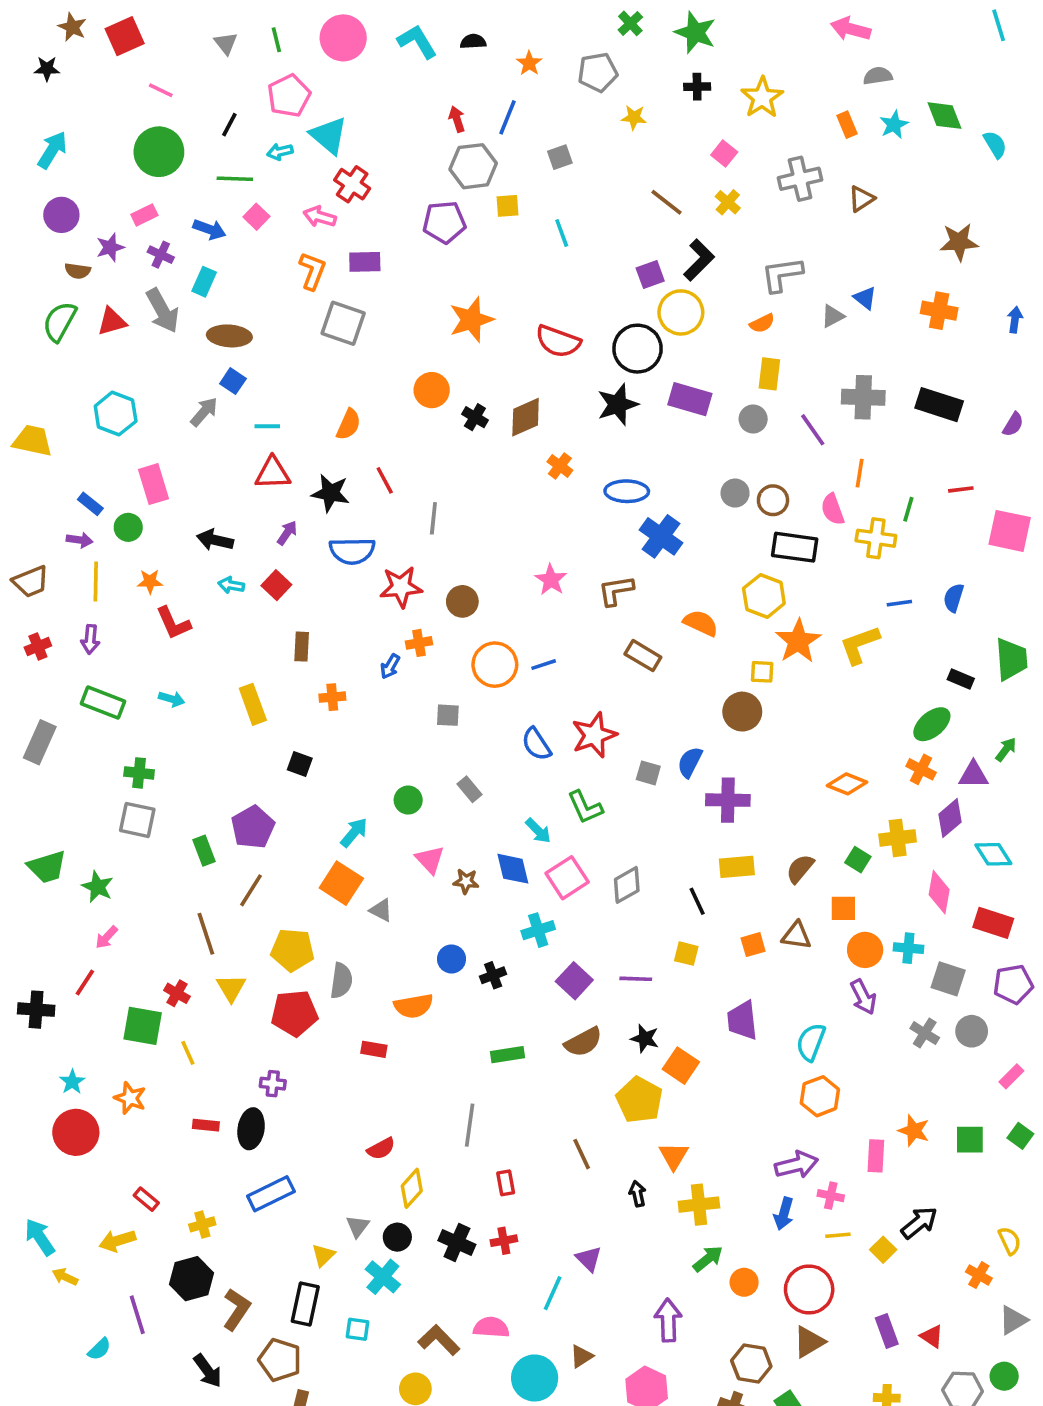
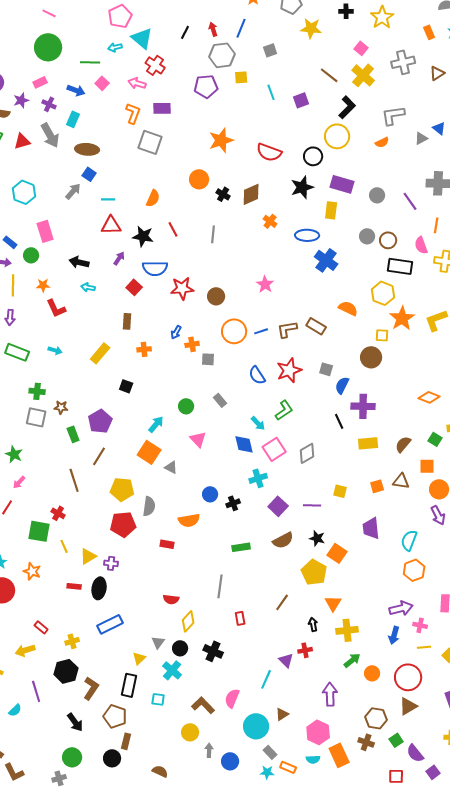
yellow star: (634, 117) -> (311, 28), size x1.5
black line: (229, 125) -> (185, 32), moved
yellow cross: (728, 202) -> (363, 75), size x1.6
purple square: (650, 275) -> (301, 100), moved
black circle: (638, 349) -> (313, 156), size x0.7
yellow rectangle: (769, 374) -> (331, 210), moved
gray line: (433, 518) -> (213, 234), moved
red square: (276, 585) -> (134, 287), moved
brown L-shape: (616, 591) -> (287, 329), moved
orange cross: (419, 643) -> (192, 344), moved
yellow rectangle: (253, 704) -> (100, 353), turned 60
gray square: (648, 773) -> (326, 369), moved
green L-shape: (585, 807) -> (284, 410), turned -100
brown star: (466, 881) -> (61, 407), moved
black line: (697, 901) -> (339, 421), moved
yellow triangle: (231, 988) -> (88, 556), moved, turned 30
red semicircle: (381, 1149) -> (171, 599), turned 35
brown line: (582, 1154) -> (282, 602), turned 60
red cross: (504, 1241) -> (305, 650), moved
pink semicircle: (491, 1327) -> (232, 698), turned -72

